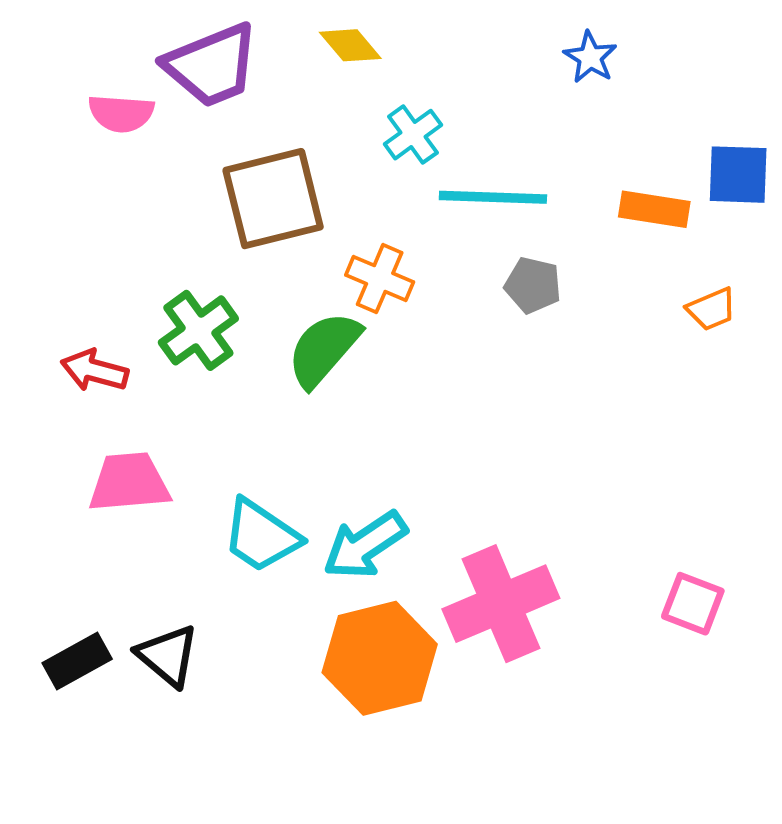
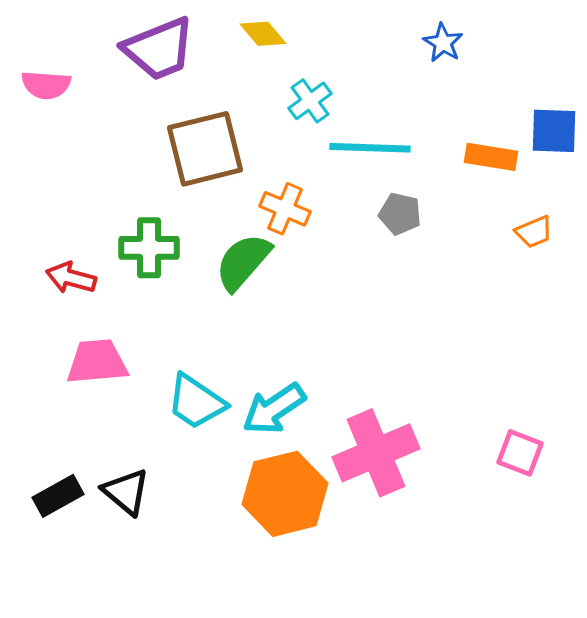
pink semicircle: (121, 113) -> (46, 85), moved
green cross: (198, 330) -> (149, 248), turned 36

